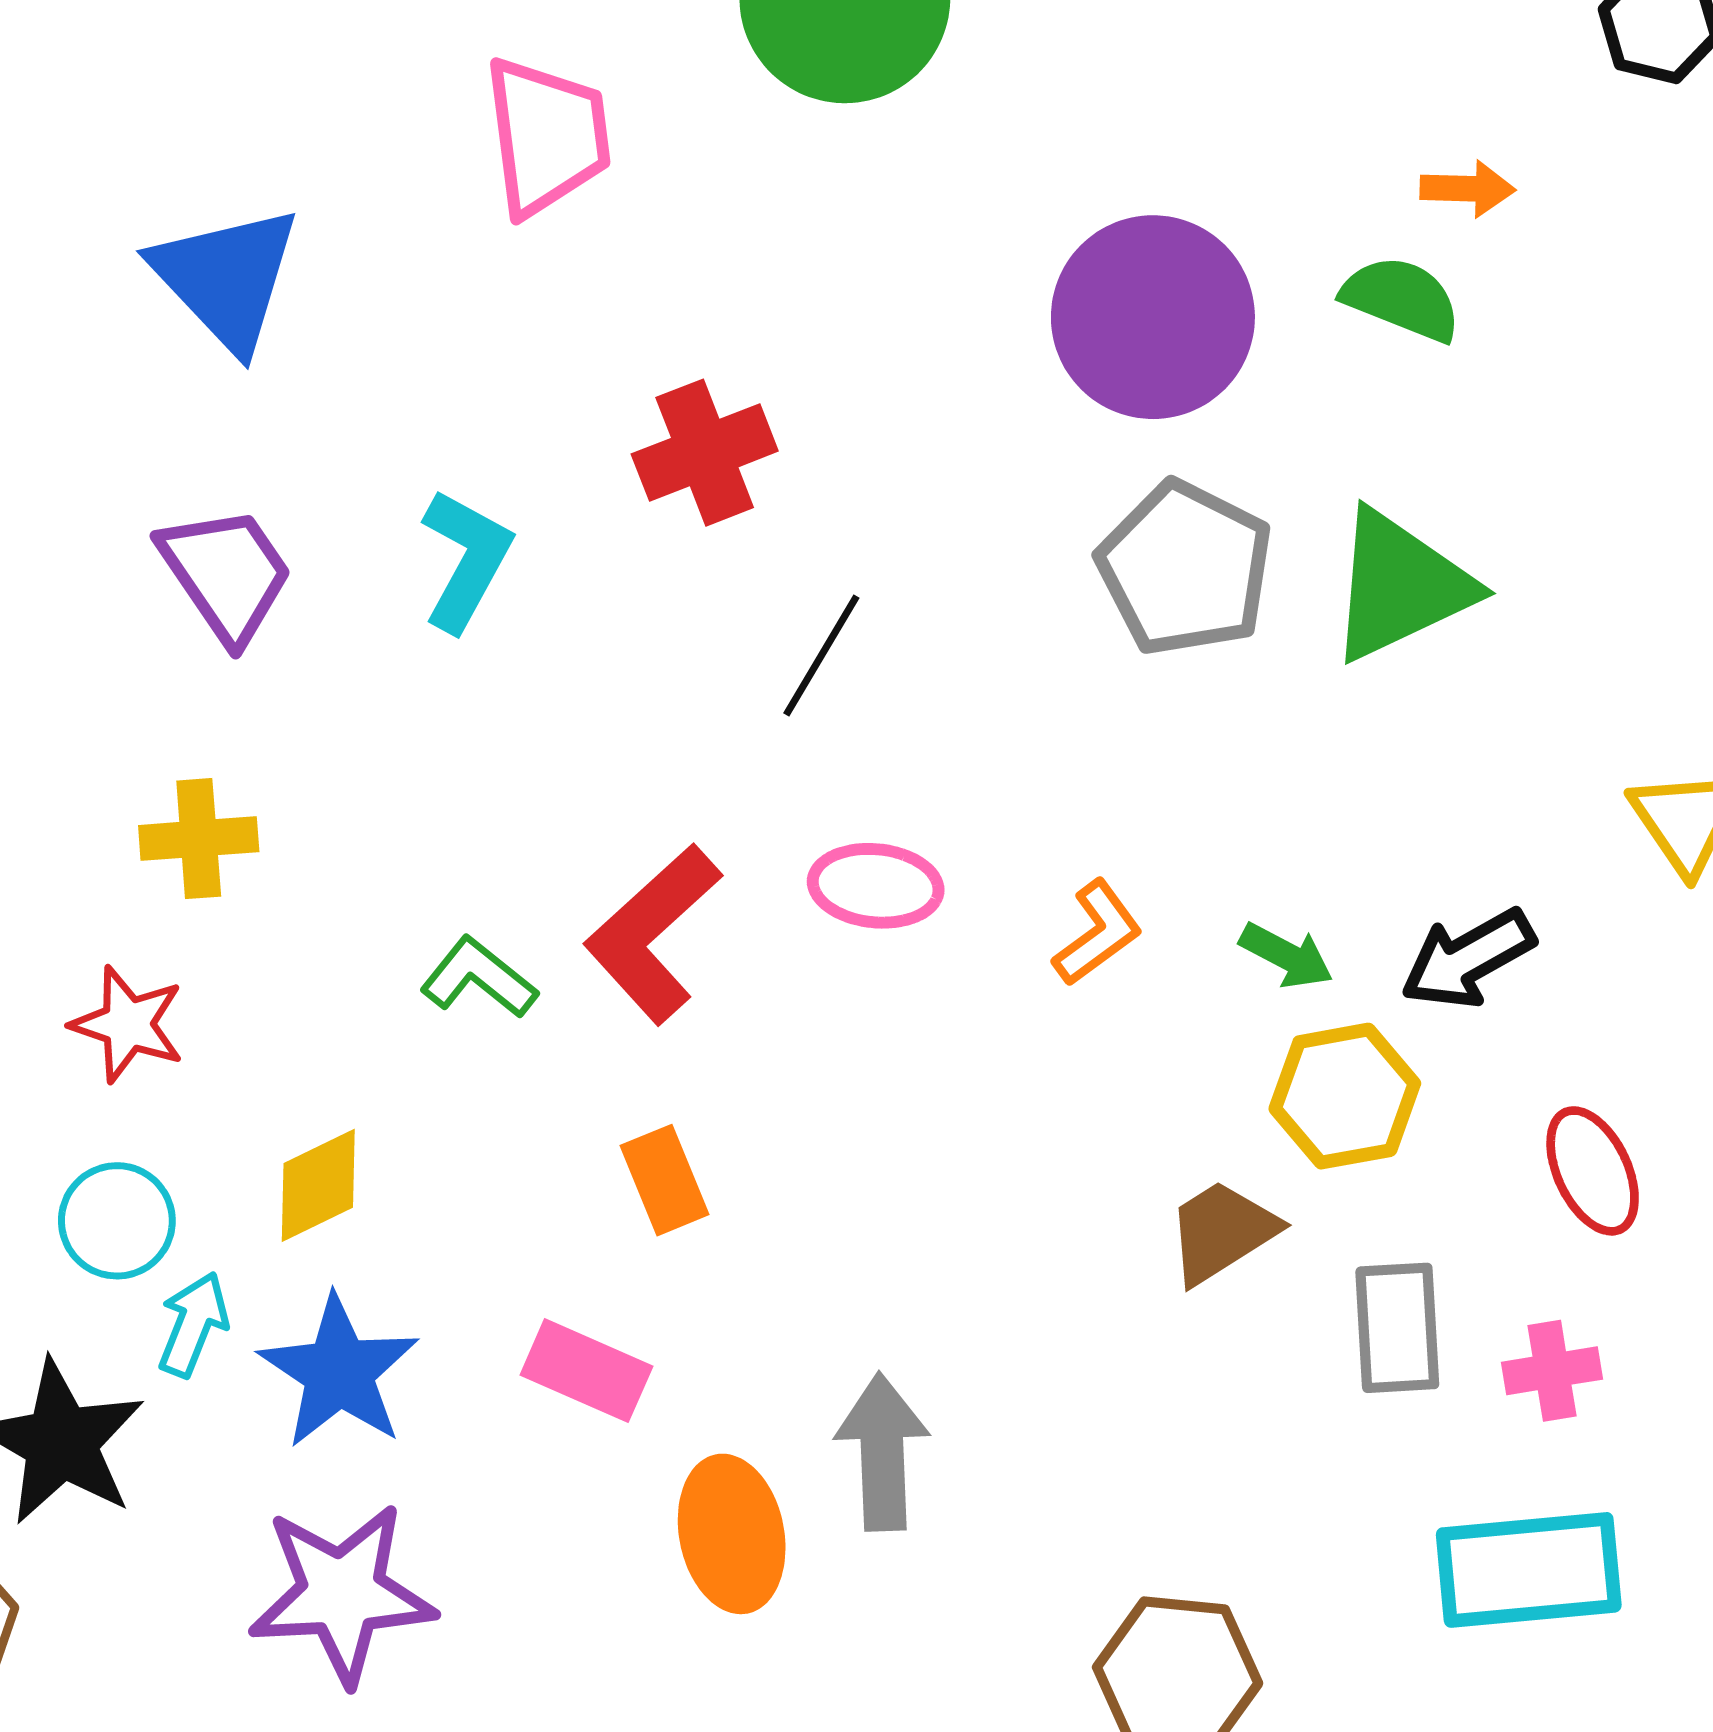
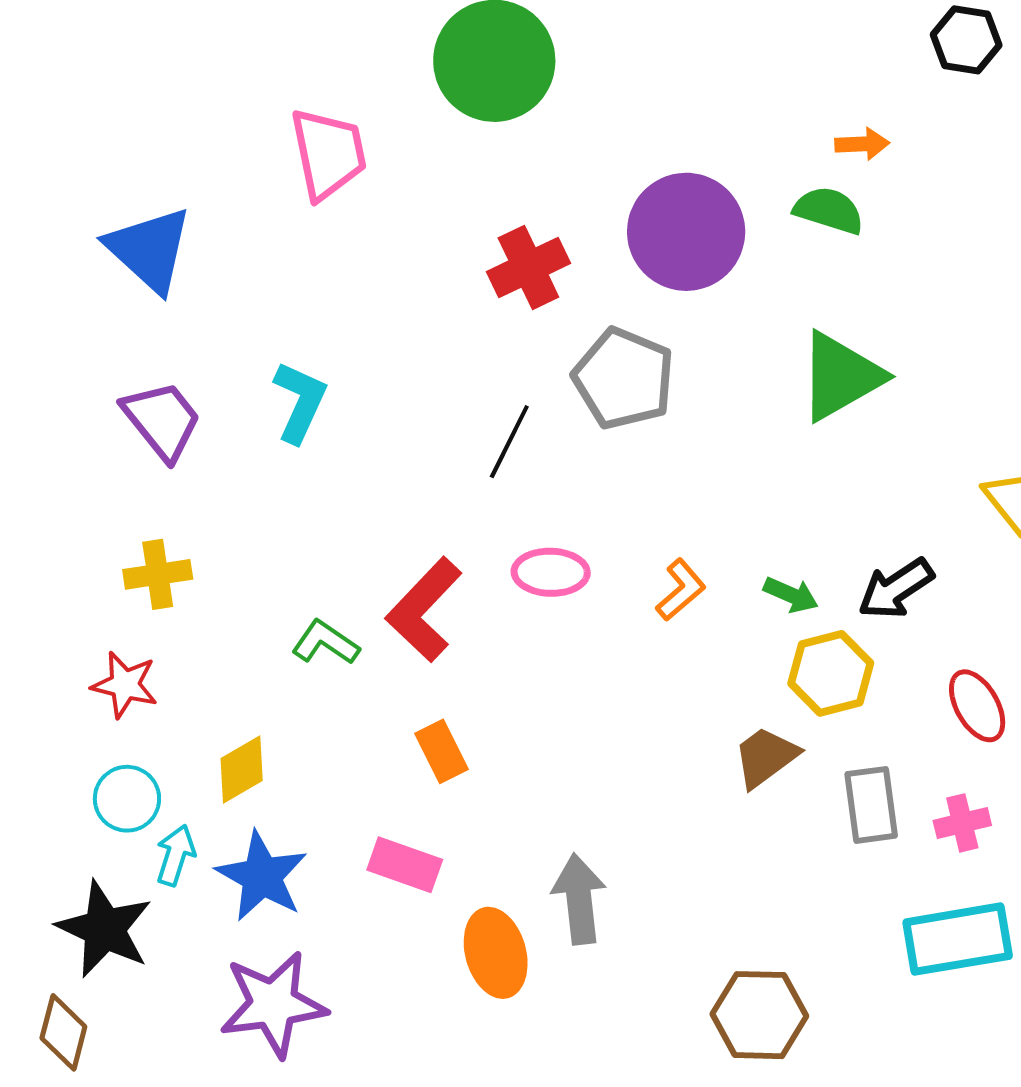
red cross: (705, 453) -> (528, 267), moved
gray pentagon: (1185, 568) -> (624, 378), moved

